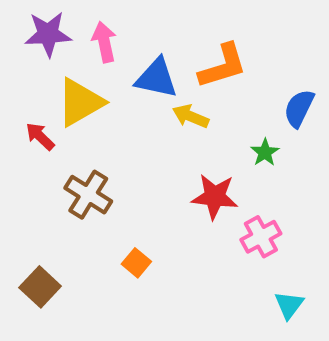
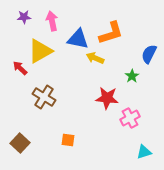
purple star: (48, 34) -> (24, 17), size x0.6
orange square: (136, 263) -> (68, 140), moved, turned -32
cyan triangle: (289, 305) -> (144, 152), turned 35

